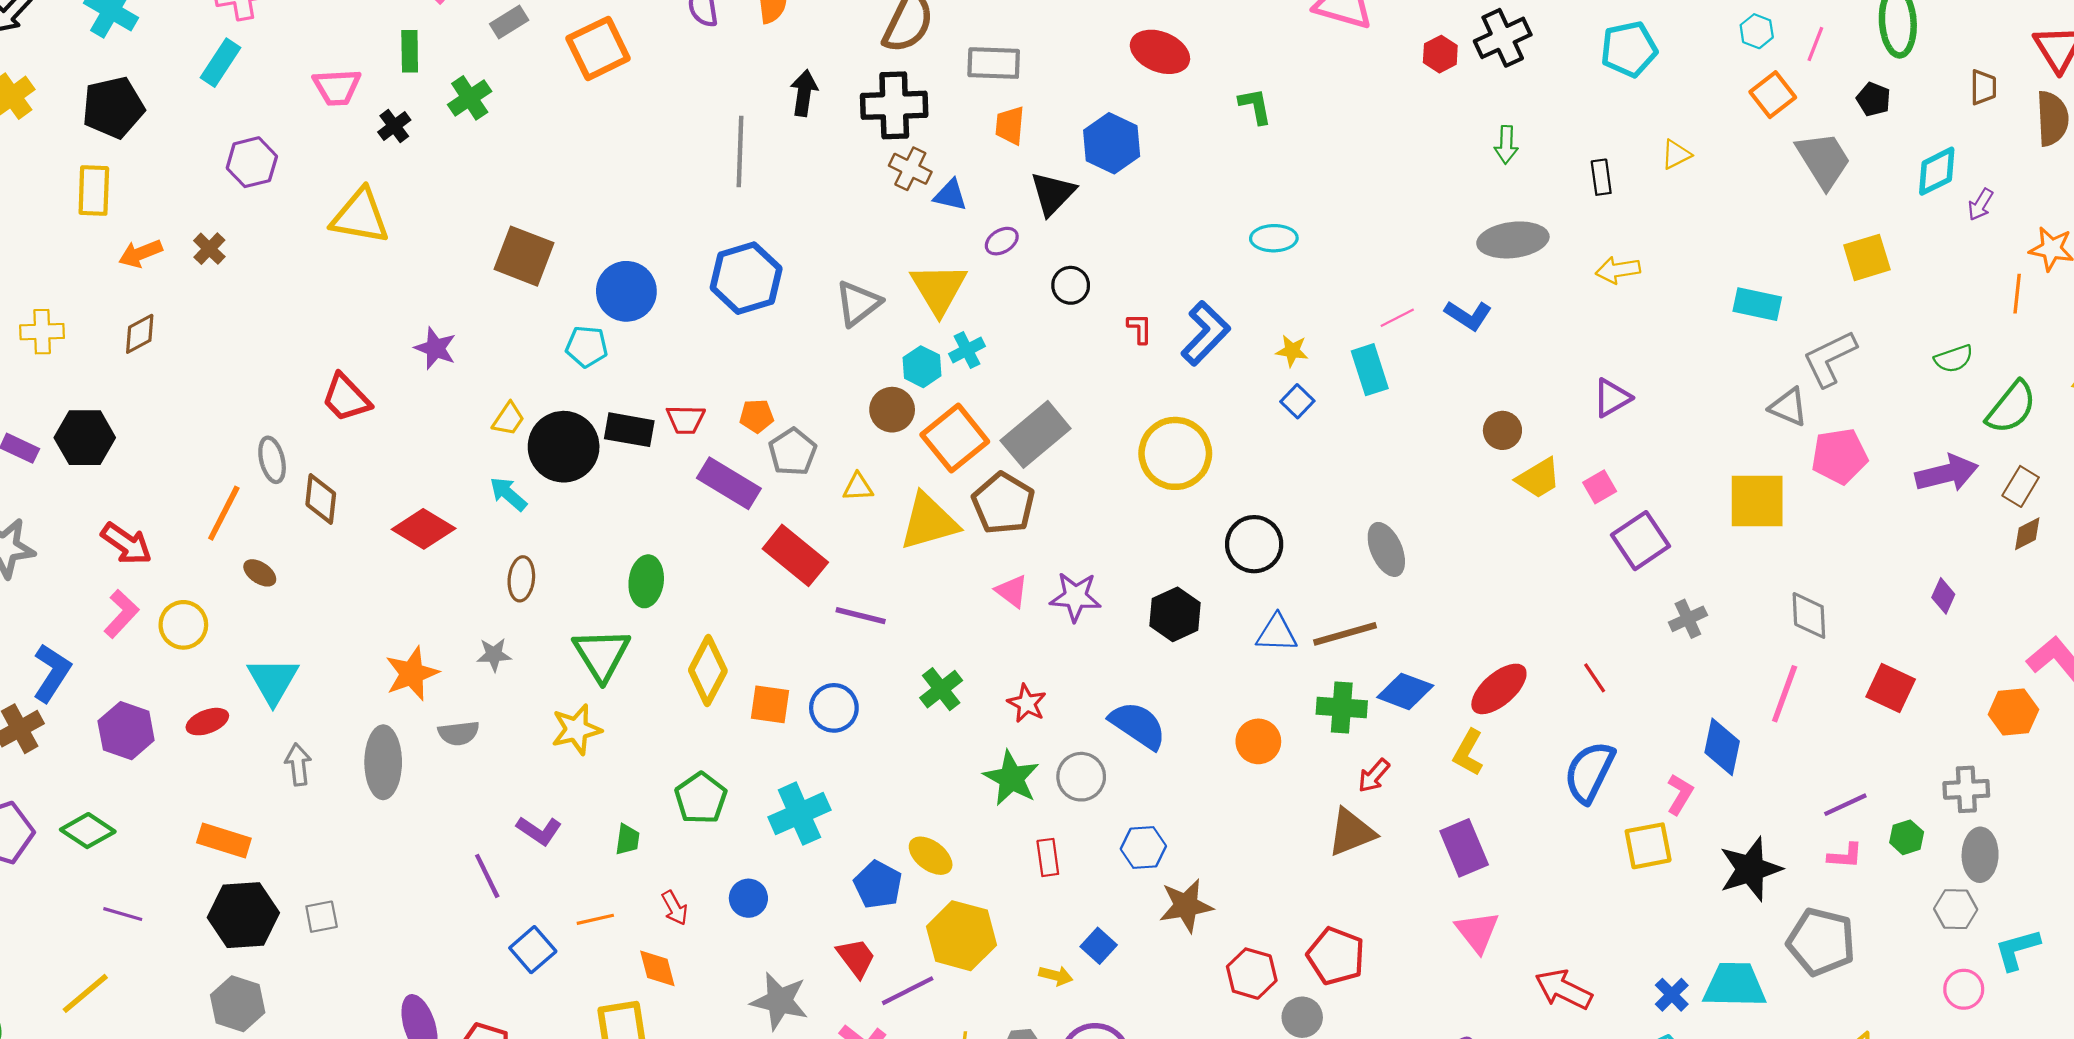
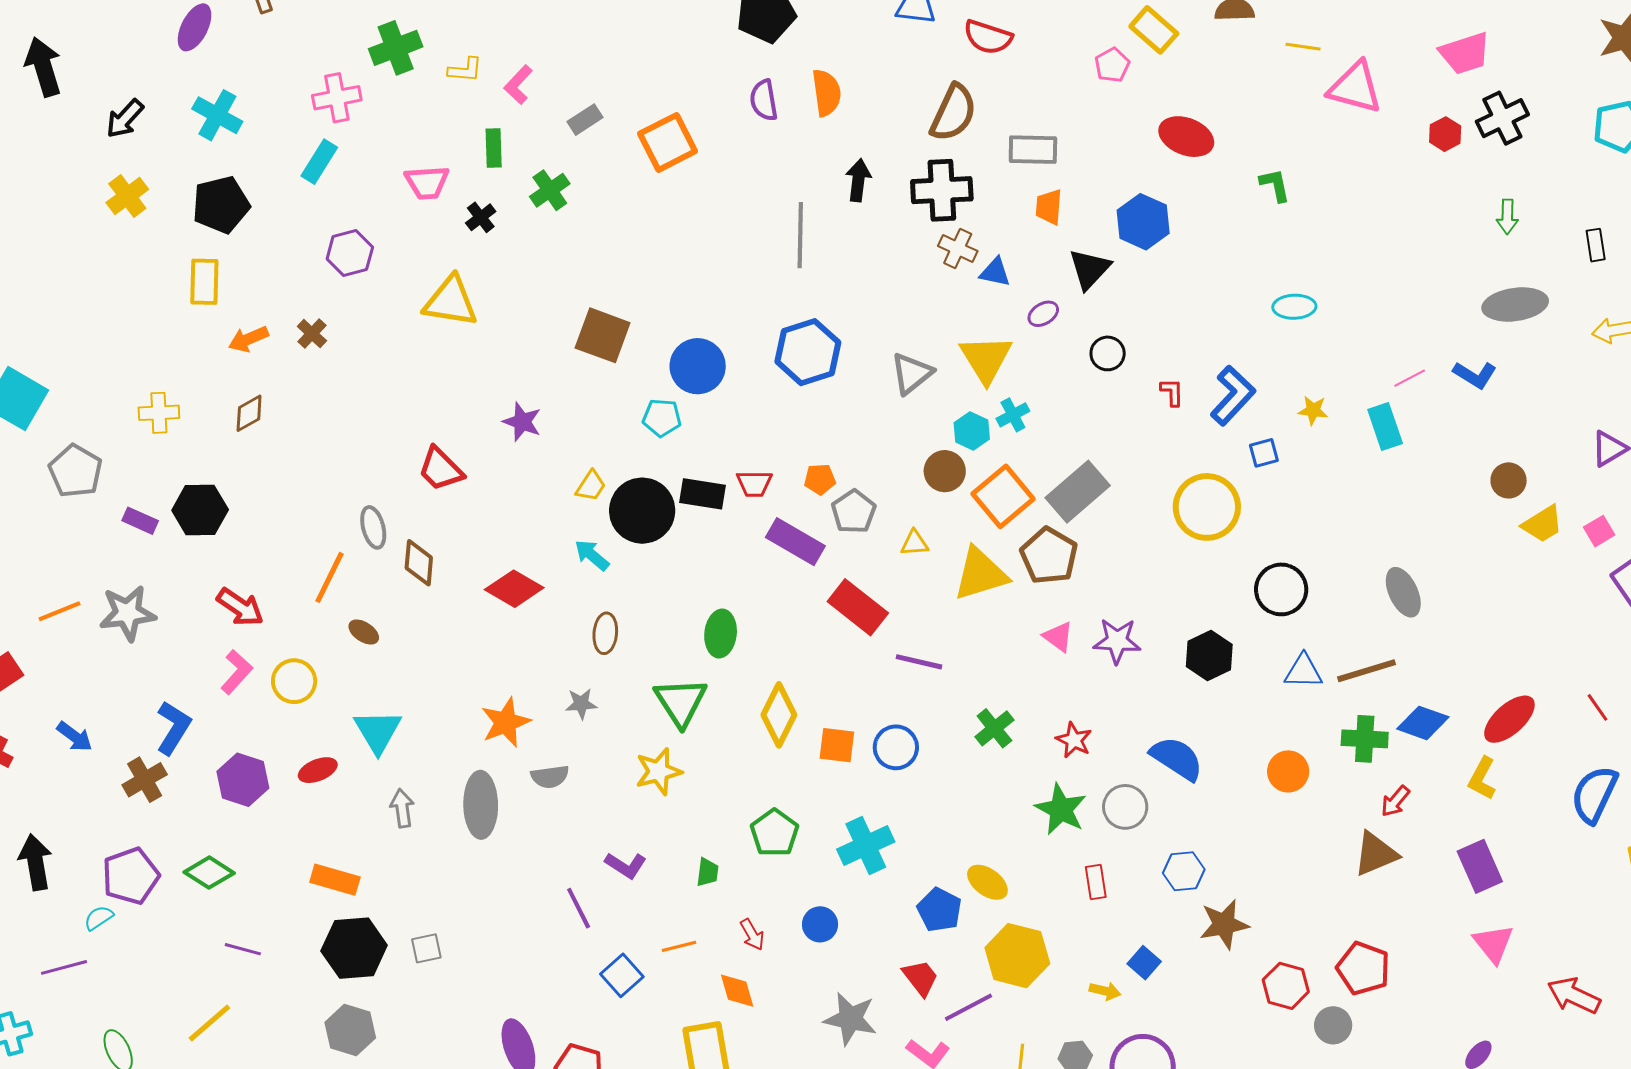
blue square: (1297, 401) -> (1264, 453), moved, turned 32

